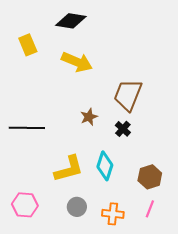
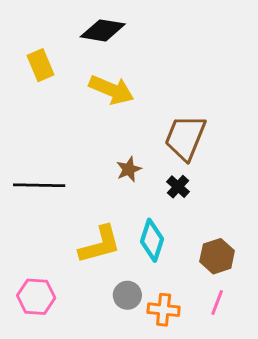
gray circle: (77, 207) -> (127, 295), moved

